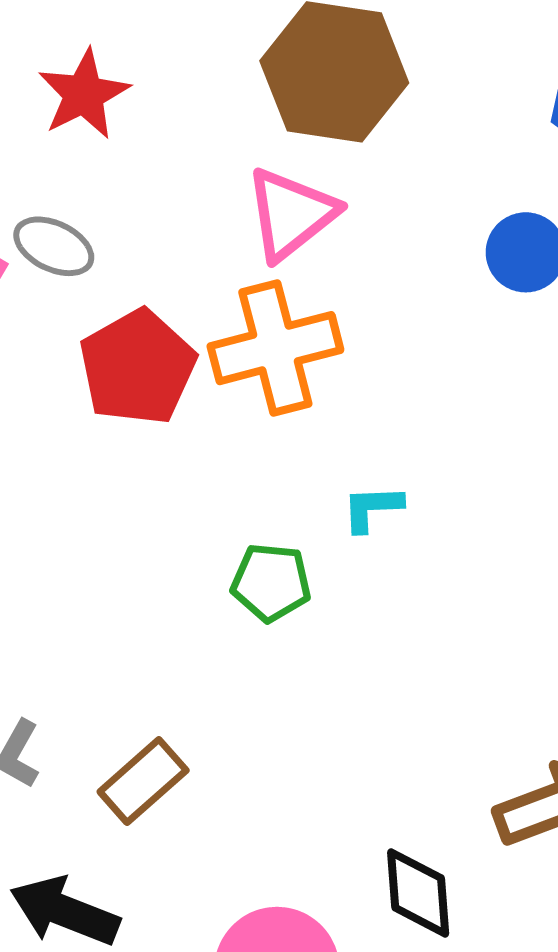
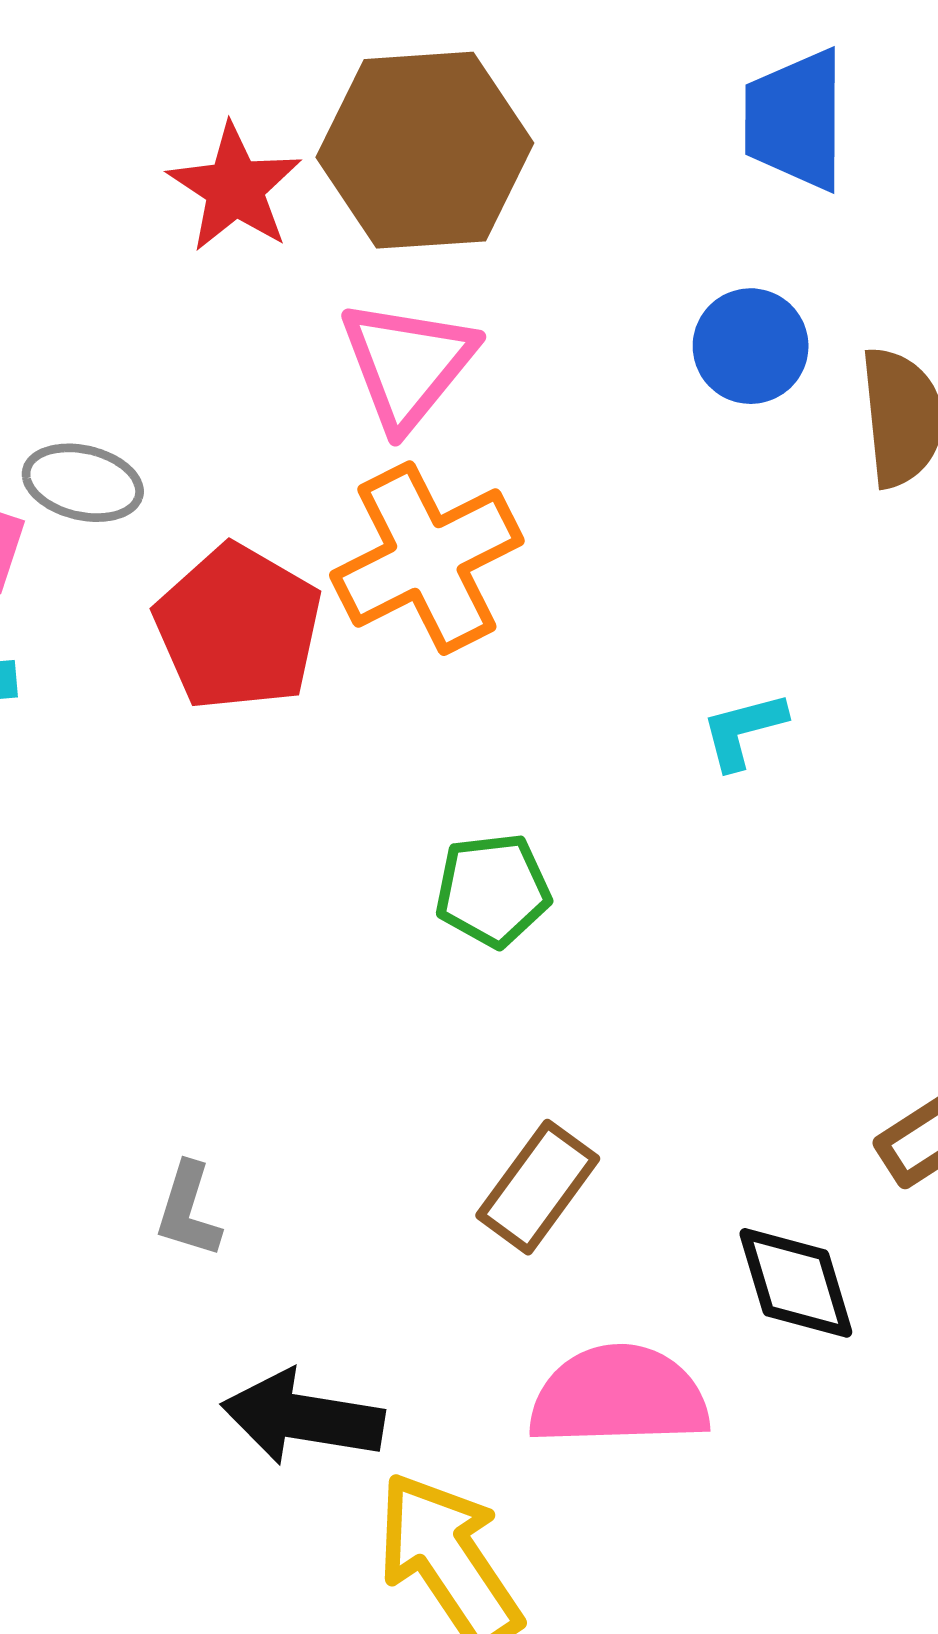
red star: (84, 94) -> (235, 188), moved
cyan L-shape: (372, 508) -> (743, 730), moved
brown rectangle: (143, 781) -> (538, 1187), moved

